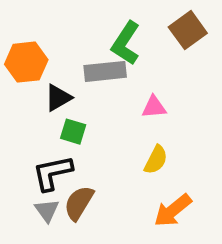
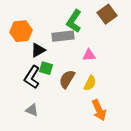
black L-shape: (52, 173) -> (32, 77), moved, turned -45
brown semicircle: (79, 203) -> (67, 79), moved
gray triangle: (47, 210) -> (32, 110), turned -32
orange arrow: (173, 210) -> (99, 110), turned -75

